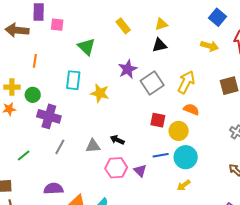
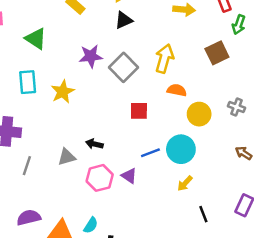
purple star: (128, 69) -> (91, 56), turned 30
yellow star: (100, 93) -> (63, 92), turned -30
yellow circle: (179, 131) -> (199, 114), moved

